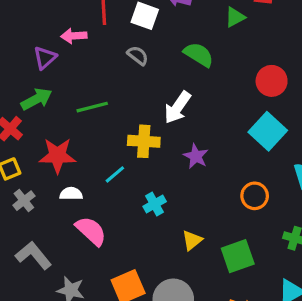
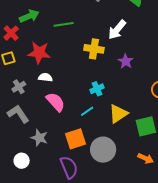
cyan line: (115, 174) -> (87, 111), moved
gray cross: (24, 201) -> (19, 87), moved
yellow triangle: (192, 240) -> (118, 114), size x1.5

